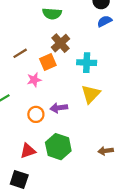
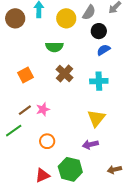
brown line: (20, 53) -> (25, 110), moved
orange square: (48, 62) -> (25, 75), moved
cyan cross: (87, 63) -> (99, 81), moved
purple arrow: (59, 108) -> (90, 144), moved

